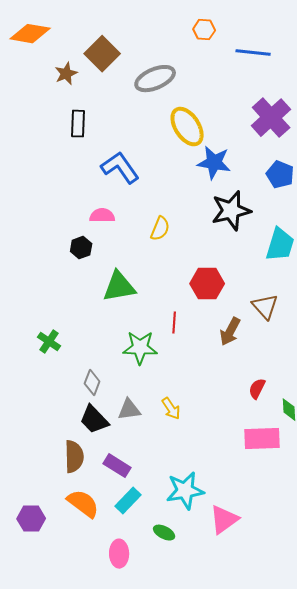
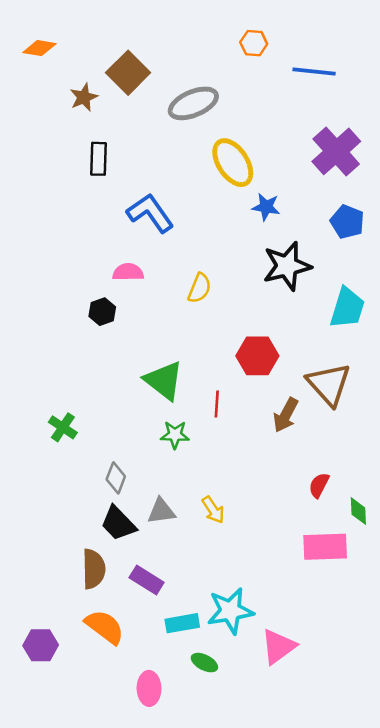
orange diamond: (30, 34) -> (39, 48), size x0.7
blue star: (214, 163) -> (266, 207), size x0.7
green triangle: (119, 287) -> (164, 381), moved, turned 48
brown triangle: (265, 307) -> (329, 384), size x1.4
green star: (140, 348) -> (175, 435), size x0.7
cyan rectangle: (128, 501) -> (182, 623), moved, turned 36

